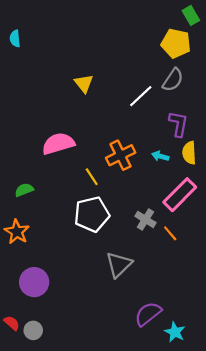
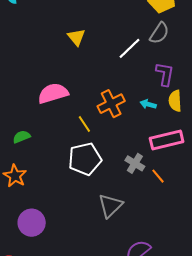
pink rectangle: (180, 195) -> (167, 140), turned 32

